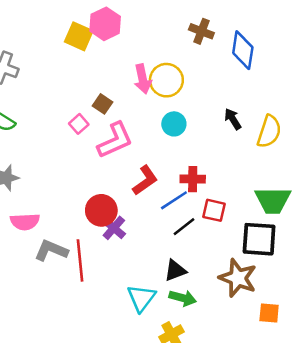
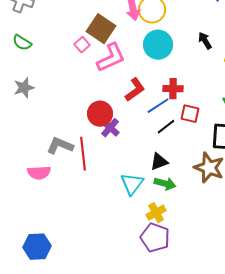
brown square: (103, 104) -> (101, 29), size x1.8
cyan circle: (174, 124) -> (158, 45), size x1.5
pink semicircle: (25, 222) -> (39, 173), moved

